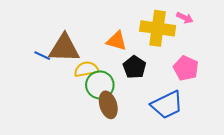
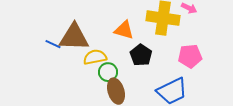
pink pentagon: (186, 68) -> (190, 56), turned -30
green circle: (100, 85) -> (108, 72), size x0.7

